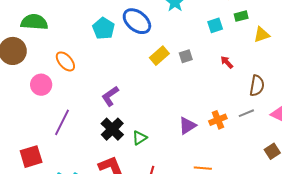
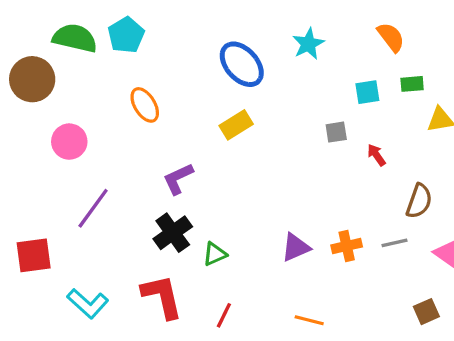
cyan pentagon: (104, 28) -> (126, 35), moved
yellow rectangle: (159, 56) -> (236, 125), moved
gray square: (186, 56) -> (336, 132), moved
orange ellipse: (65, 61) -> (145, 105), moved

